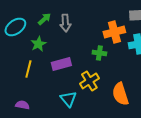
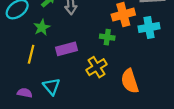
cyan triangle: (68, 99) -> (51, 86), moved

